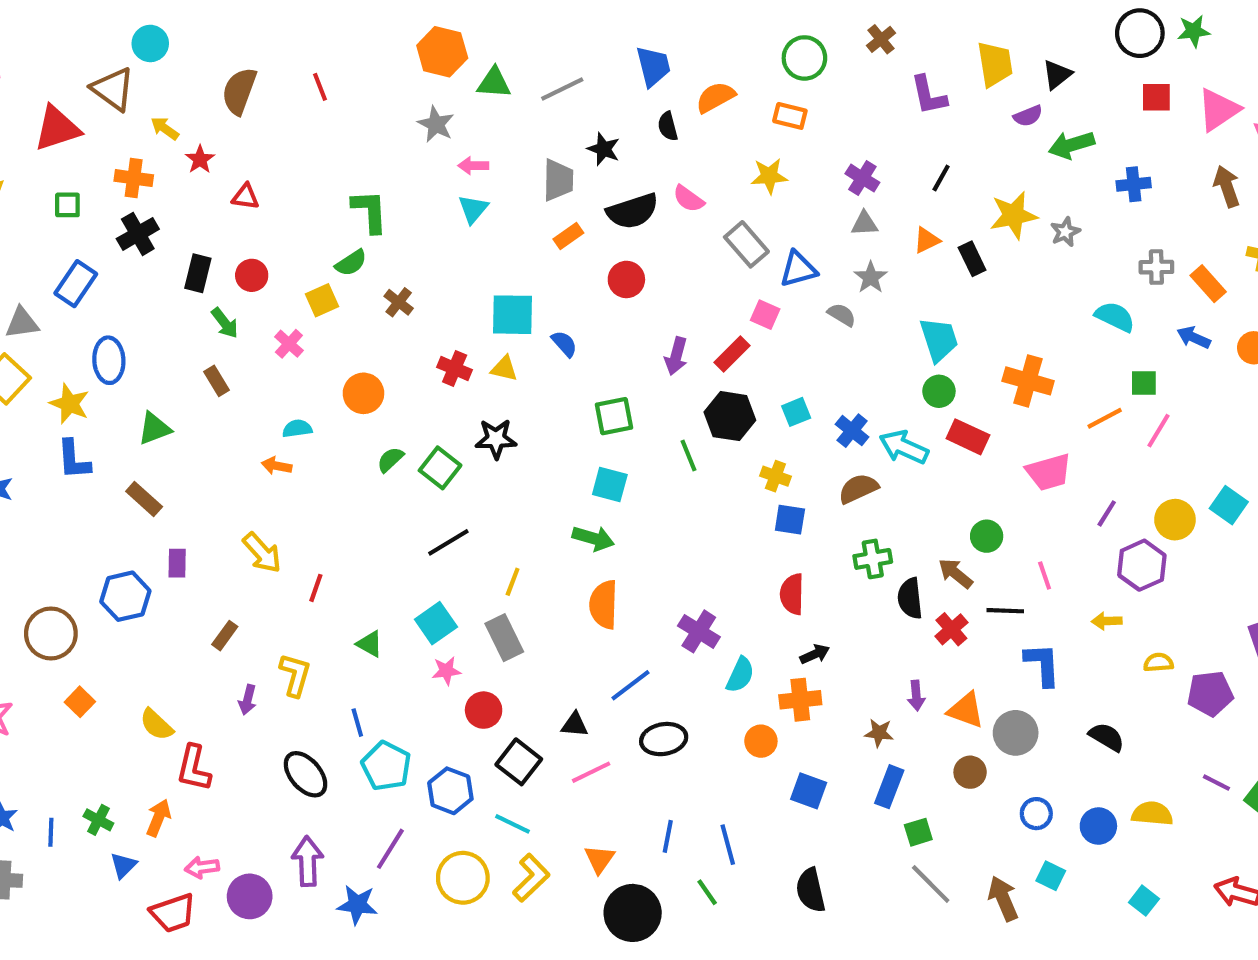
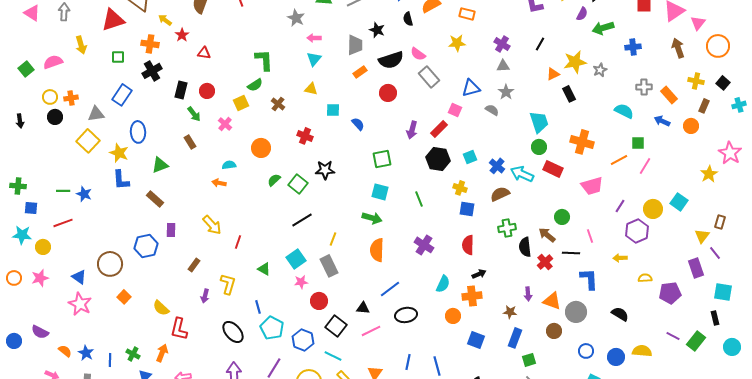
purple semicircle: (1028, 116) -> (582, 14), turned -40
orange triangle: (927, 240) -> (553, 74), moved
gray rectangle: (746, 244) -> (429, 77), moved
black rectangle: (972, 259) -> (569, 94), moved
cyan square: (513, 315) -> (333, 110), size x0.6
yellow triangle: (504, 368) -> (311, 89), moved
green line: (688, 455) -> (419, 199), moved
purple cross: (699, 631) -> (424, 245), moved

